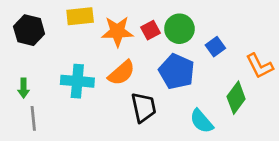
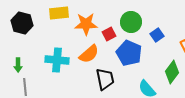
red square: (150, 30) -> (109, 34), moved

